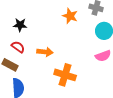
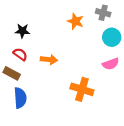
orange cross: (65, 75) -> (82, 89), moved

